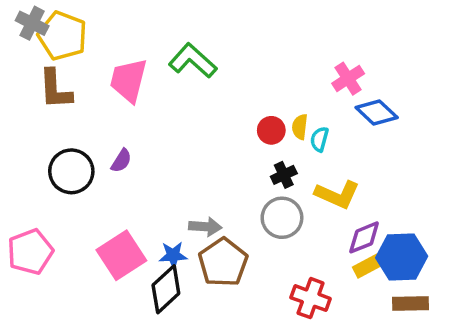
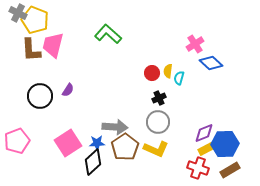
pink trapezoid: (128, 80) -> (53, 45), moved
yellow L-shape: (337, 195) -> (156, 149), moved
gray arrow: (205, 227) -> (115, 127), size x1.4
red cross: (311, 298) -> (198, 168), moved
brown rectangle: (411, 303) -> (230, 170), turned -30

